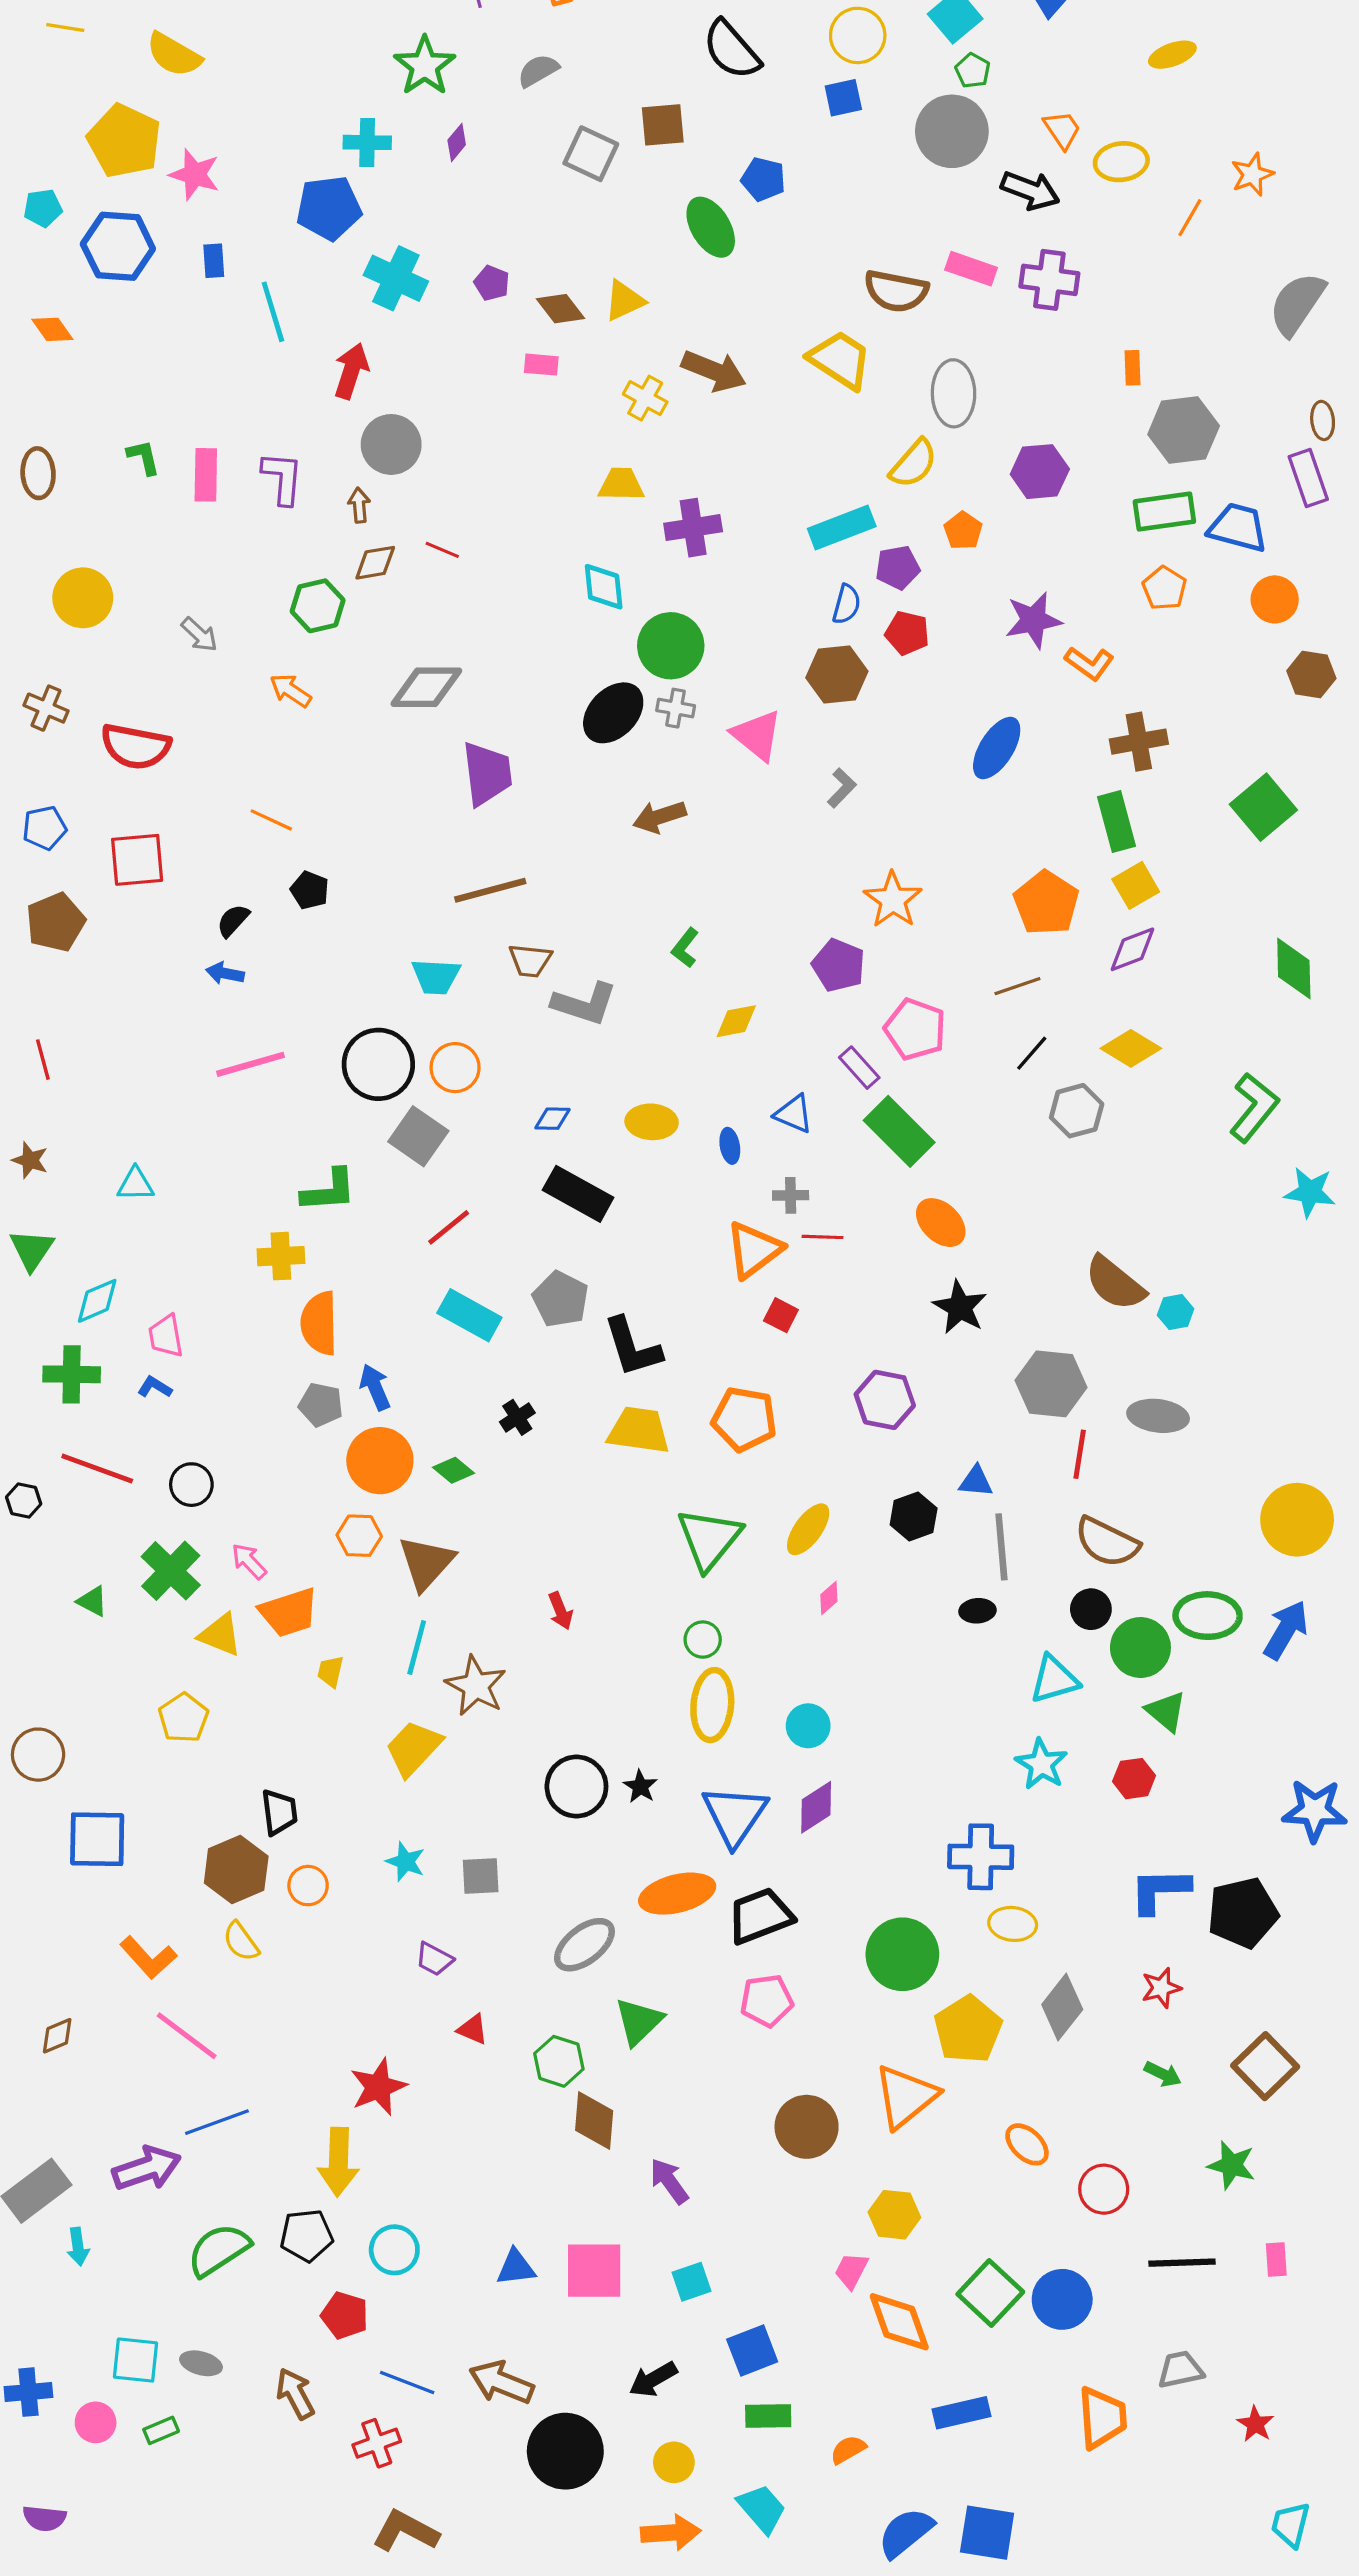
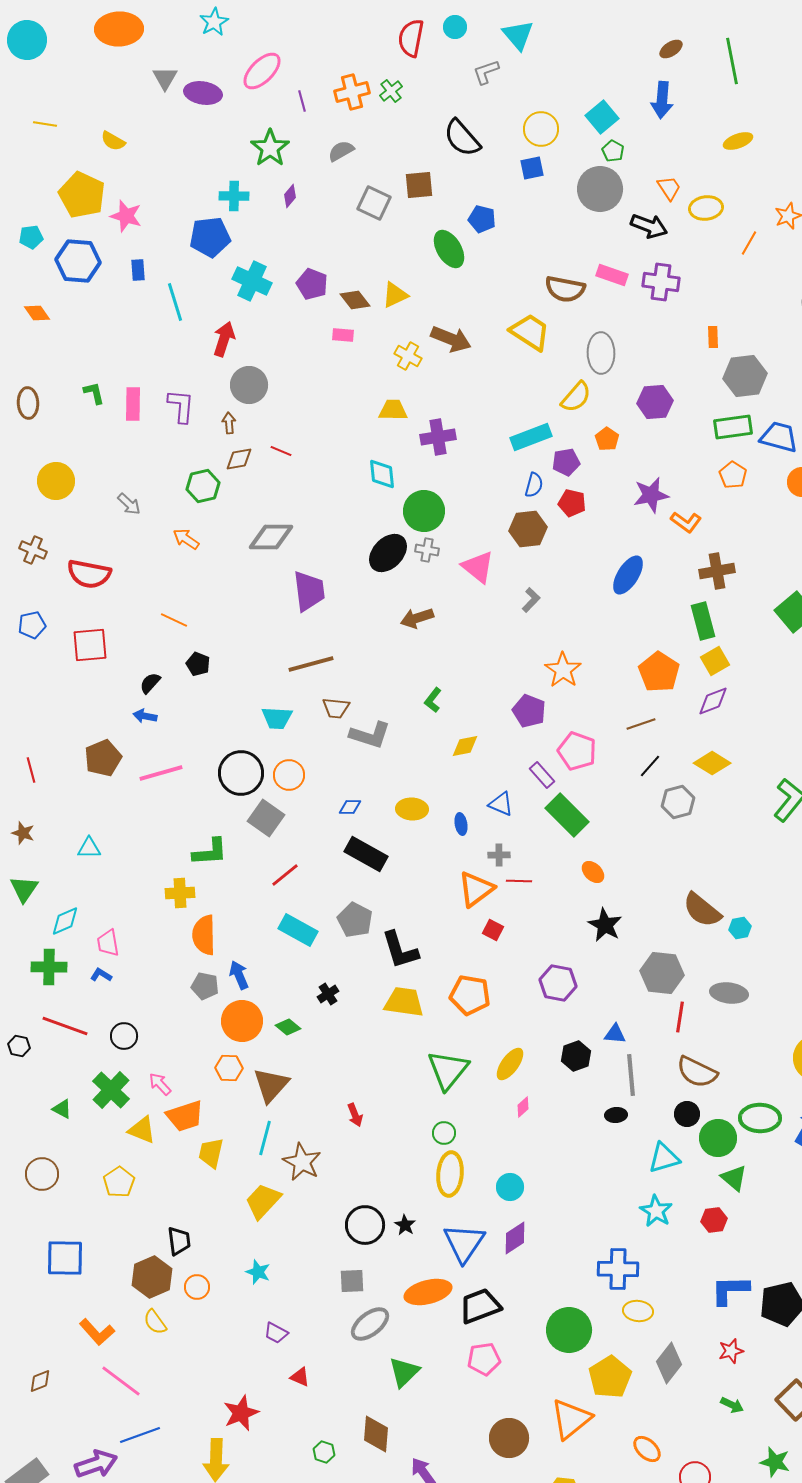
yellow semicircle: (174, 55) -> (113, 141), size x0.7
purple pentagon: (492, 283) -> (312, 284), size x1.4
brown pentagon: (56, 922) -> (103, 758), moved
orange ellipse: (941, 1223) -> (593, 872), size x0.7
yellow trapezoid: (330, 1671) -> (211, 1153), size x1.5
brown circle: (38, 1755) -> (42, 1174), moved
gray square: (481, 1876) -> (352, 1281), moved
green hexagon: (559, 2061) -> (324, 1452), moved, size x0.7

